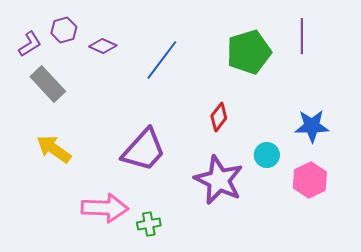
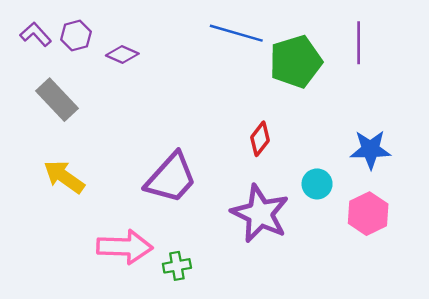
purple L-shape: (30, 44) -> (36, 34), moved, turned -100
blue line: (162, 60) -> (236, 33), moved, turned 69

